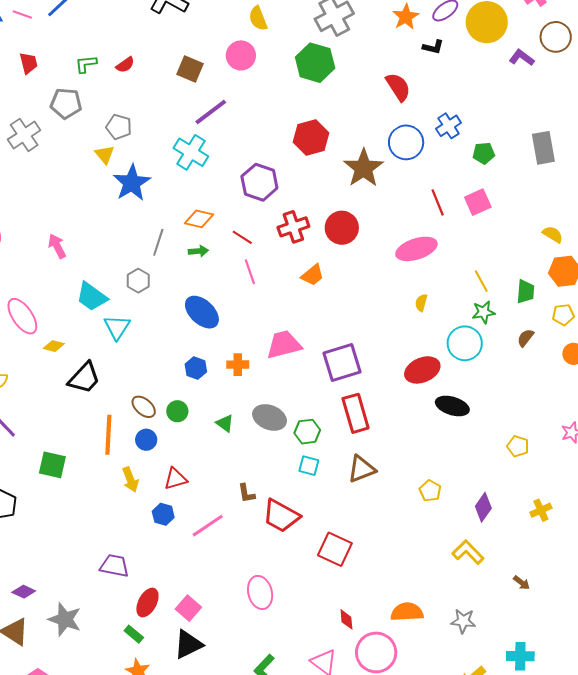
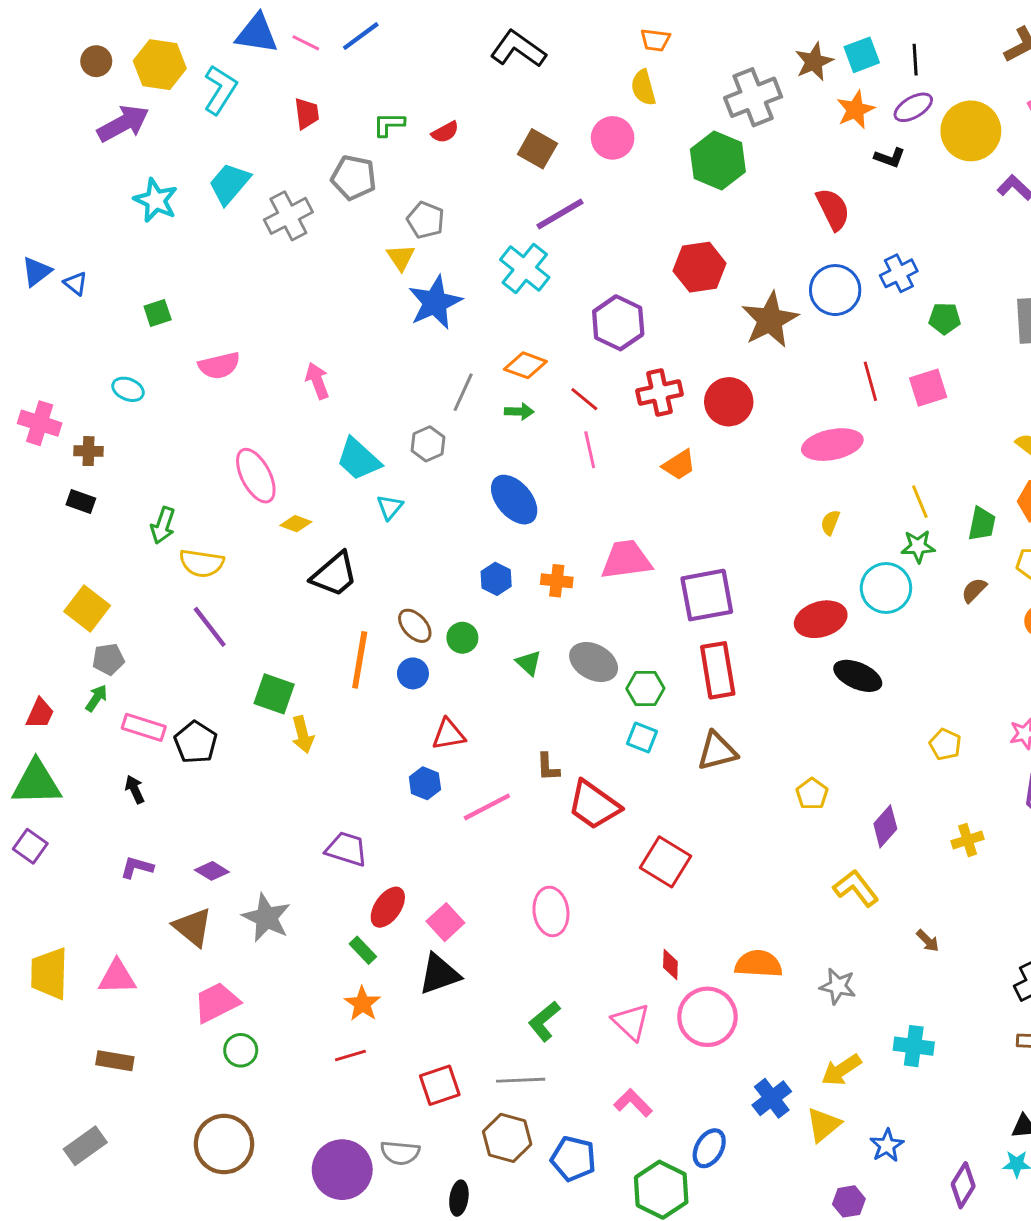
cyan triangle: (117, 327) -> (390, 507), size x0.7
yellow arrow: (130, 480) -> (303, 735), moved

